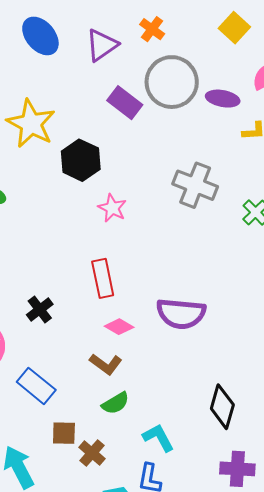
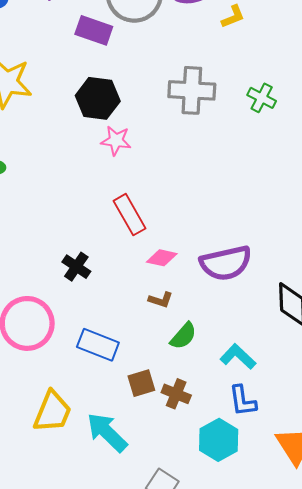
black hexagon: (81, 160) -> (98, 98), moved
purple semicircle: (181, 314) -> (226, 263), moved
brown L-shape: (106, 364) -> (161, 300), size x0.7

